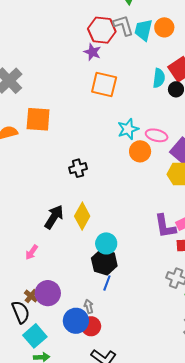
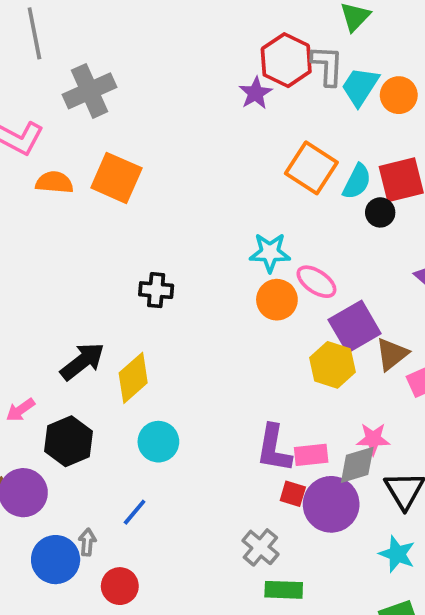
orange square: (104, 85) -> (311, 168), moved
black hexagon: (104, 262) -> (69, 441), moved
red circle: (91, 326) -> (120, 586), moved

